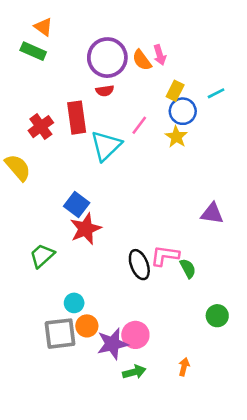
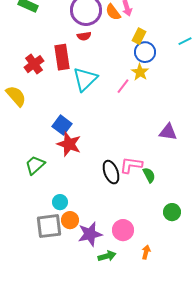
cyan line: (216, 93) -> (185, 41), moved
pink line: (139, 125) -> (123, 86), moved
red star: (86, 229) -> (69, 144), turned -30
pink circle: (135, 335) -> (123, 230), moved

